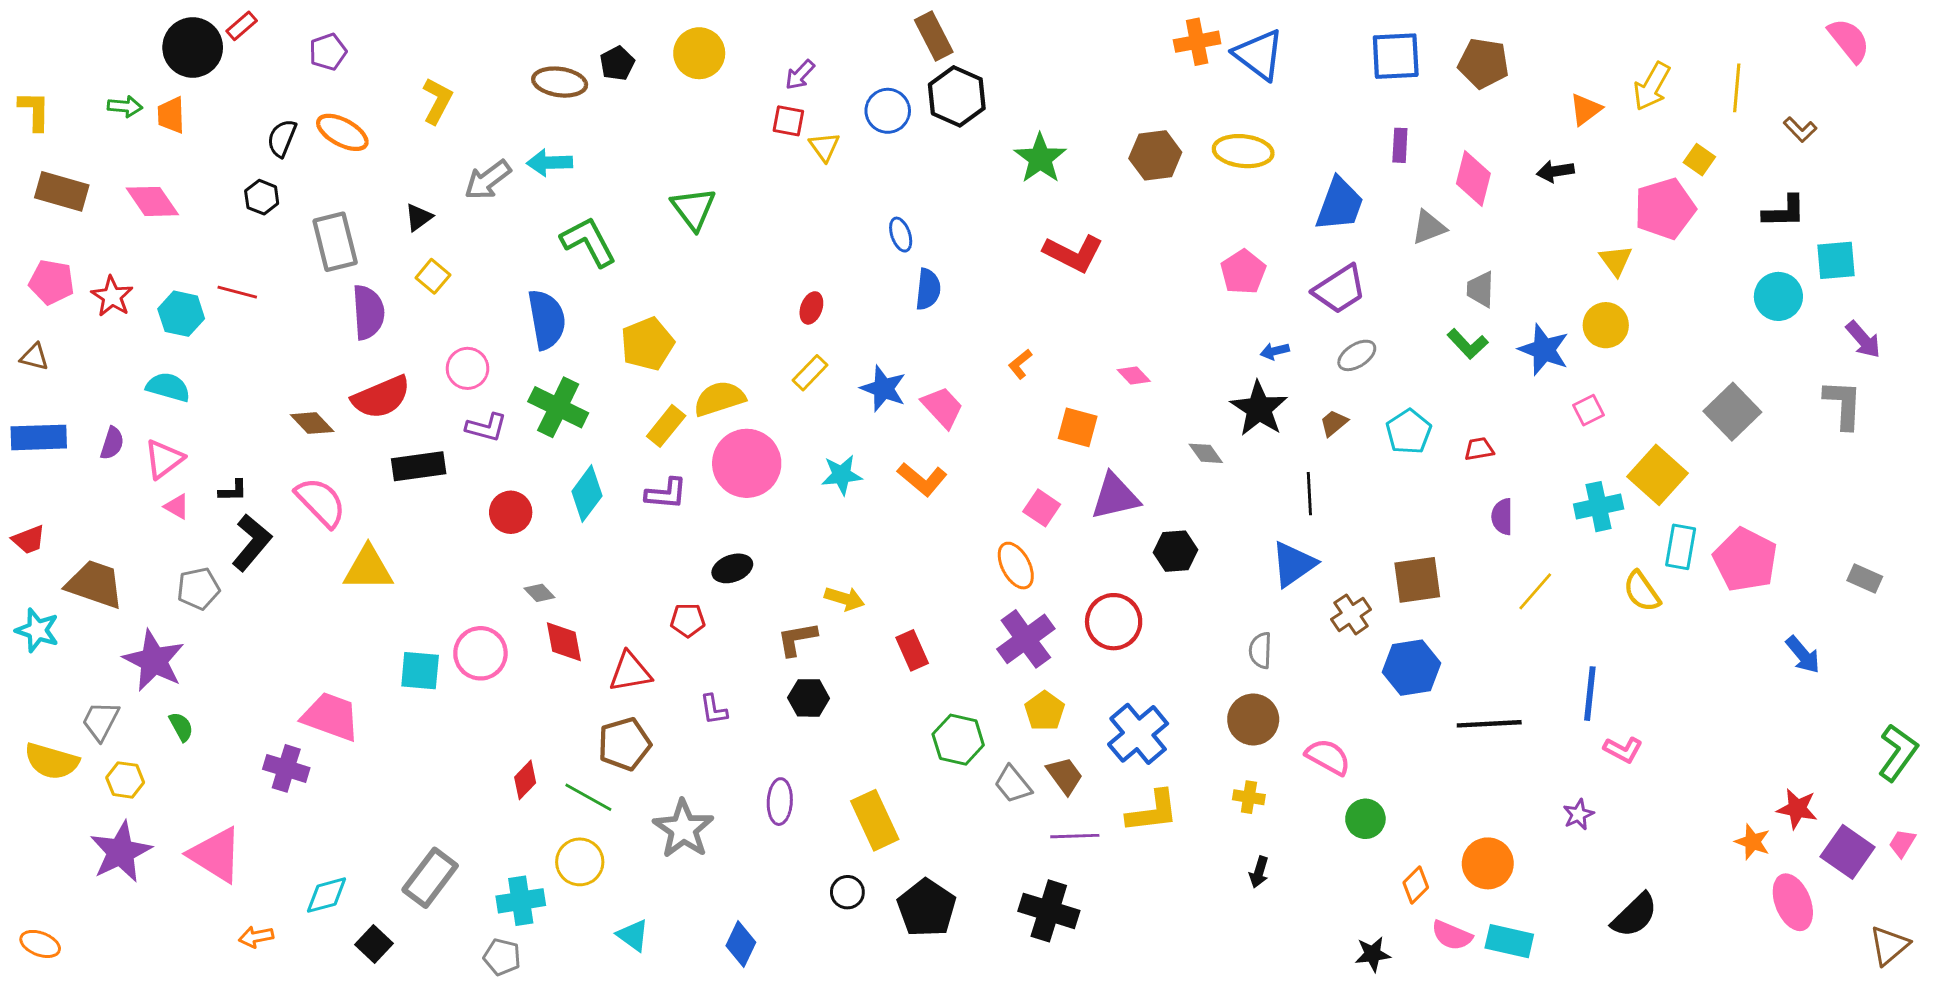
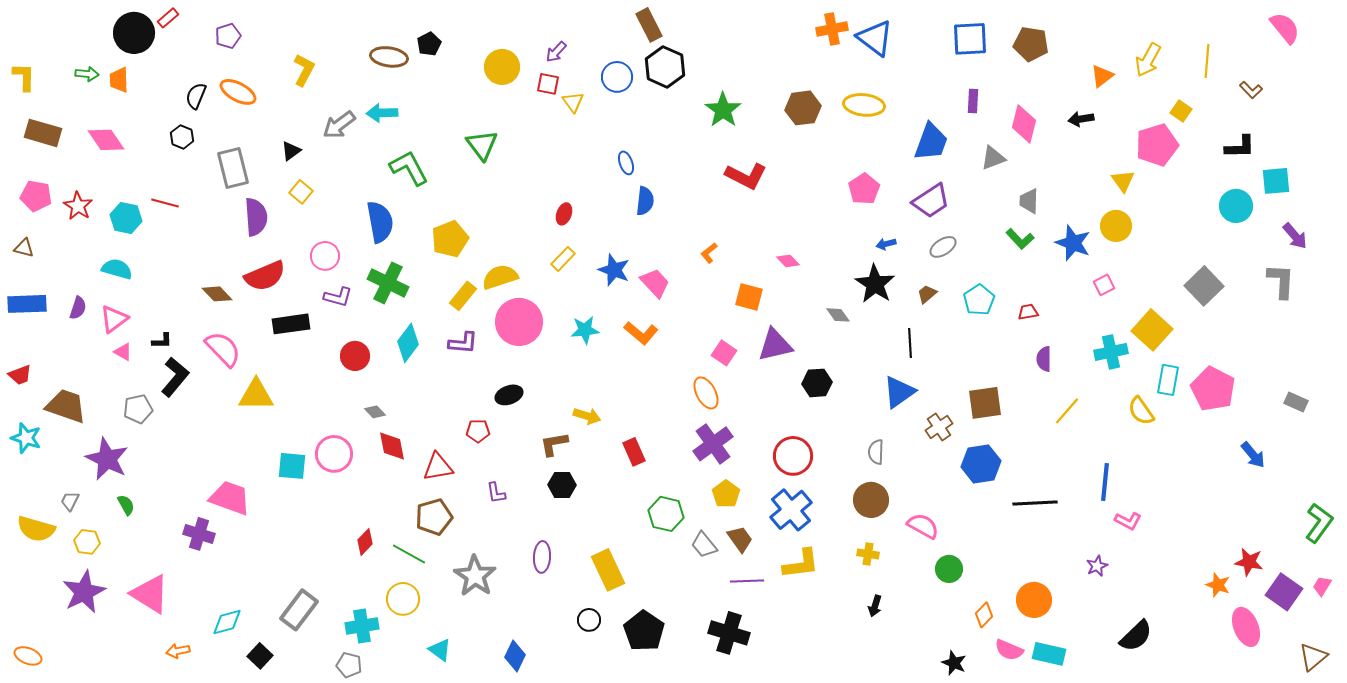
yellow circle: (699, 53) -> (502, 67), moved
red circle: (1114, 622) -> (793, 456), moved
gray trapezoid: (101, 721) -> (70, 501), size x0.7
black star: (1373, 954) -> (954, 663), turned 30

